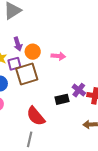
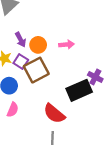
purple square: (14, 64) -> (21, 62), turned -32
black rectangle: (62, 99) -> (79, 90), size x1.6

